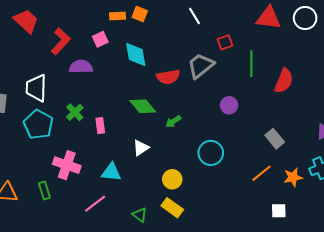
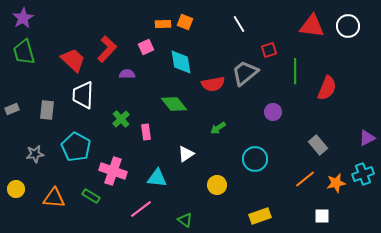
red trapezoid: (26, 21) -> (73, 60), moved
purple semicircle: (81, 67) -> (127, 74), size x0.7
green diamond: (143, 106) -> (174, 104), moved
cyan pentagon: (38, 125) -> (76, 147), moved
green rectangle: (44, 190) -> (91, 196), turned -42
yellow rectangle: (172, 208) -> (260, 216), moved, turned -55

